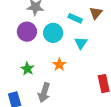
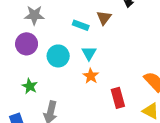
cyan circle: (53, 33) -> (58, 56), moved
orange star: (59, 65) -> (91, 76), moved

